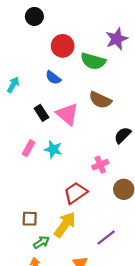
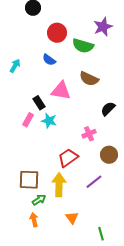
black rectangle: (41, 113) -> (39, 103), moved
pink triangle: (67, 114) -> (61, 91), turned -30
brown square: (30, 219) -> (29, 180), size x1.5
yellow arrow: (65, 225) -> (59, 185), turned -35
purple line: (106, 238) -> (94, 182), moved

